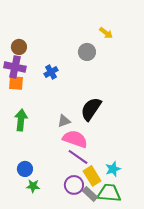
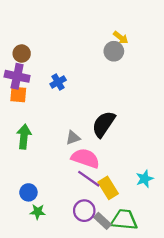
gray circle: (87, 52) -> (114, 51), moved
cyan star: (113, 169) -> (145, 179), moved
yellow rectangle: (92, 176) -> (108, 188), moved

